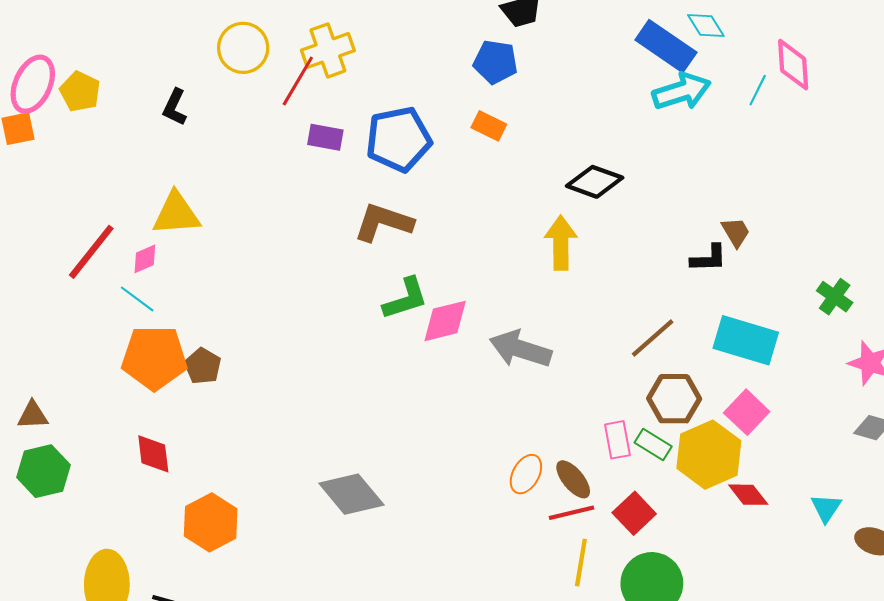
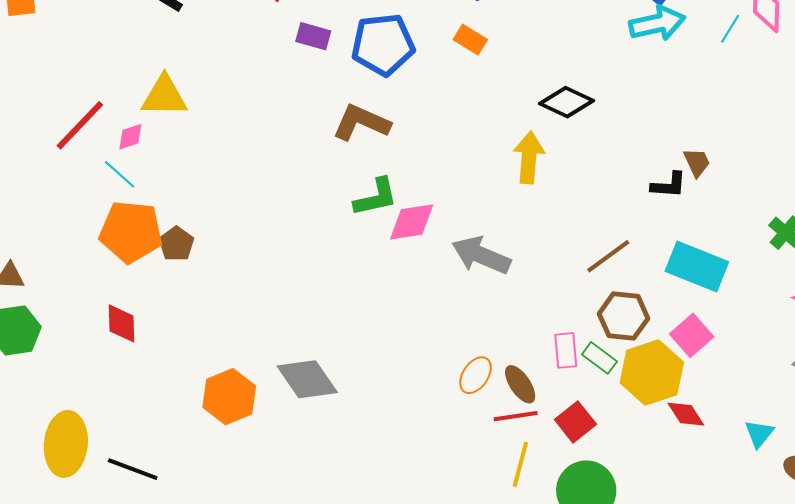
orange hexagon: (211, 522) -> (229, 397), moved

